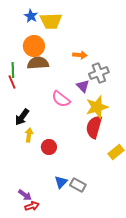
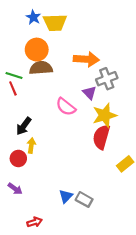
orange arrow: (80, 55) -> (86, 59), size x1.6
green line: (13, 70) -> (14, 75), turned -70
red circle: (49, 147) -> (18, 158), moved
purple arrow: (25, 195) -> (15, 189), moved

